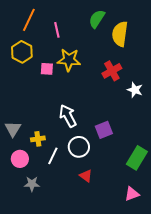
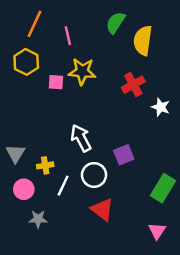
red triangle: (86, 176) -> (102, 209), size x1.5
pink triangle: (132, 194) -> (157, 231), turned -35

